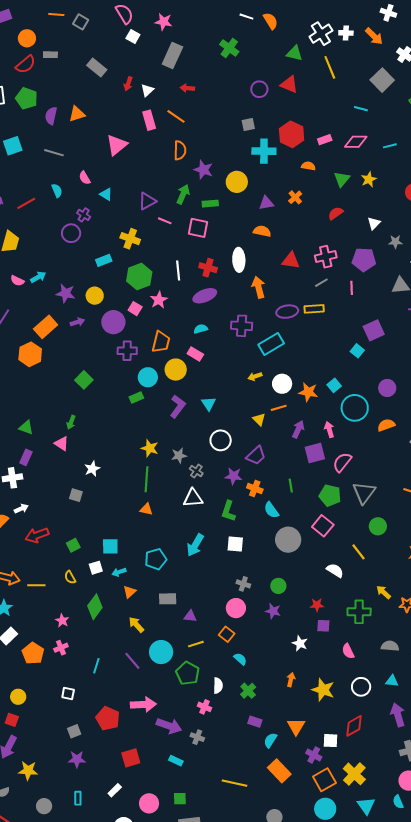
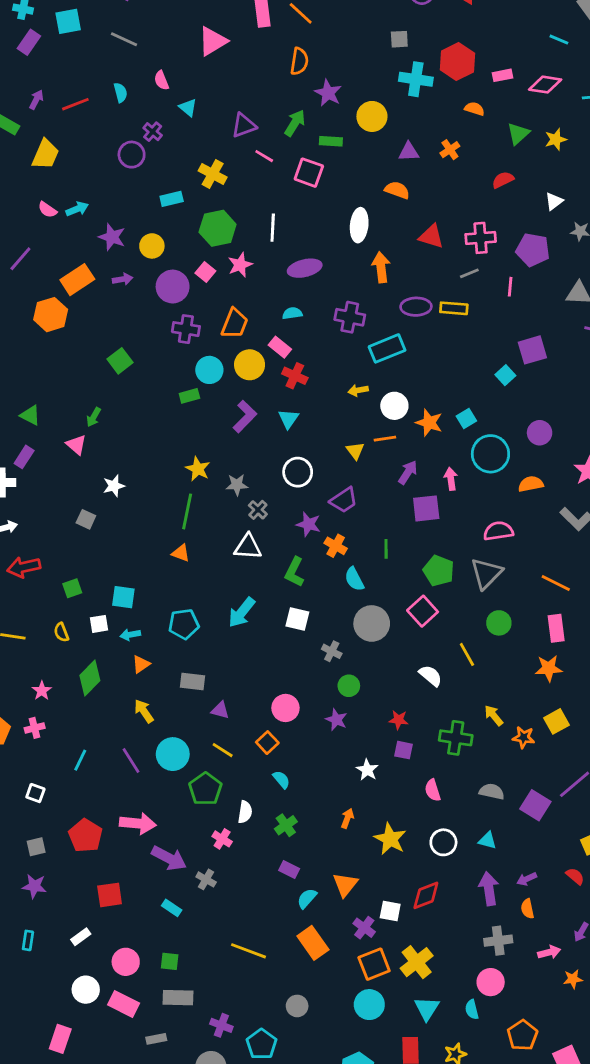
red cross: (208, 268) -> (295, 376), moved
pink semicircle: (342, 462) -> (498, 531), moved, turned 35
gray cross: (243, 584) -> (332, 651), moved
yellow line: (196, 644) -> (223, 750), turned 42

